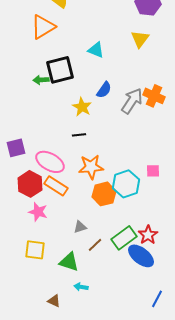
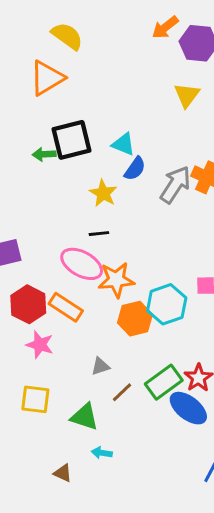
cyan triangle: (96, 50) -> (123, 144), moved
pink ellipse: (50, 162) -> (82, 264), moved

